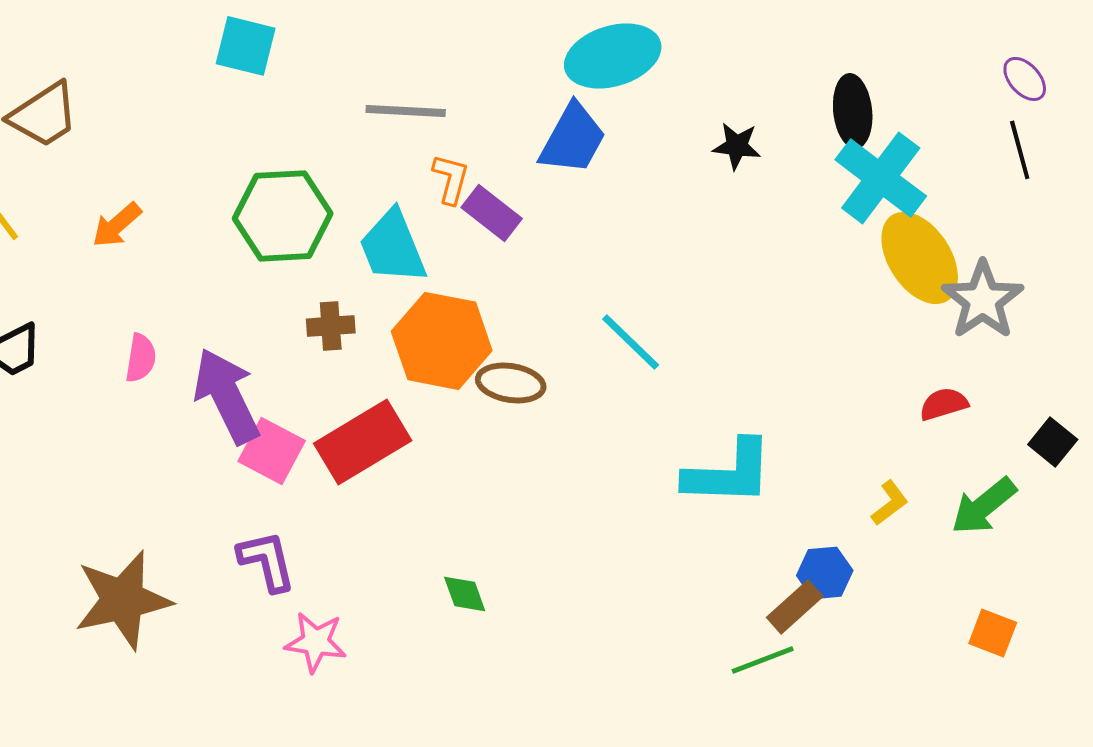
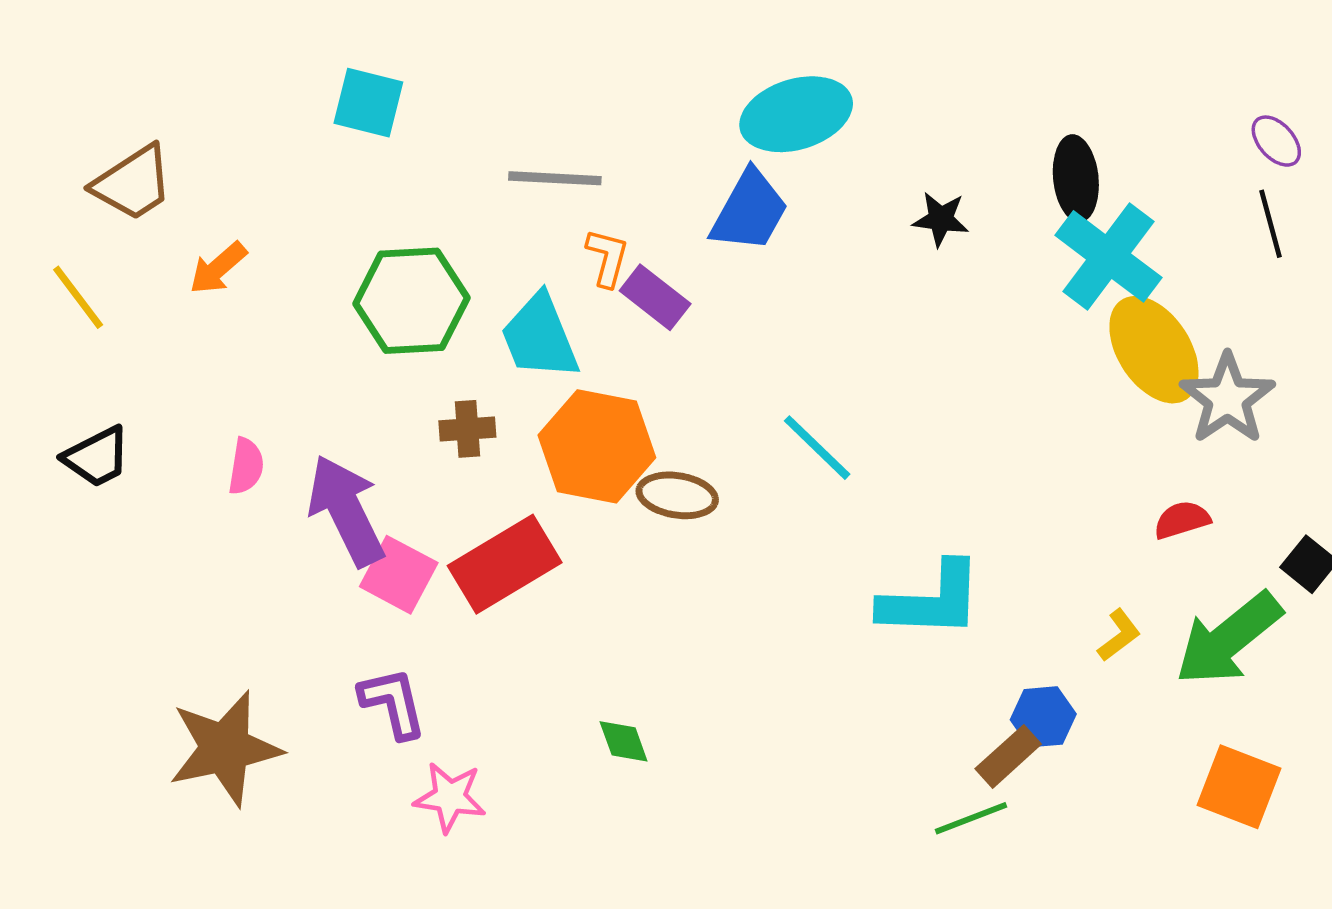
orange arrow: (117, 225) -> (218, 268), moved
green arrow: (984, 506) -> (1229, 639), size x1.4
orange square: (993, 633) -> (1239, 787), size x1.5

